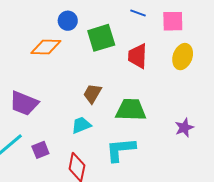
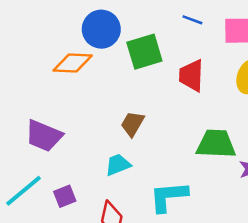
blue circle: (68, 21) -> (101, 29), size x1.5
green trapezoid: (131, 110) -> (216, 144), moved

